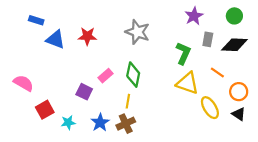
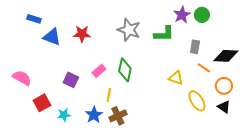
green circle: (234, 16) -> (202, 15), moved
gray rectangle: (208, 39) -> (195, 47), moved
black diamond: (234, 45) -> (226, 56), moved
green L-shape: (183, 53) -> (164, 34), moved, turned 65
yellow triangle: (188, 83) -> (176, 78), size x0.7
purple square: (84, 92) -> (71, 80), moved
yellow line: (128, 101) -> (109, 95), moved

